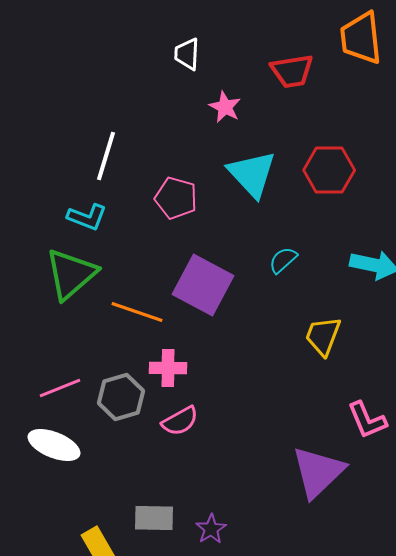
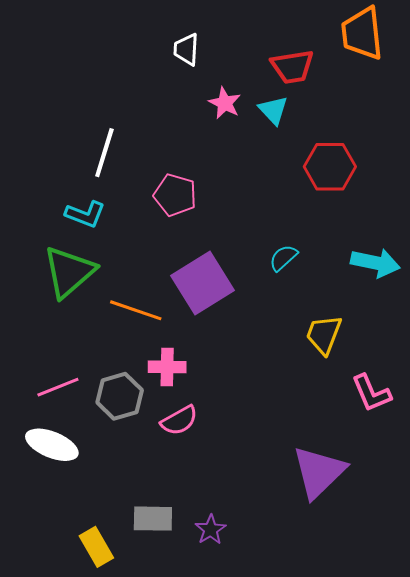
cyan triangle: (252, 174) -> (273, 110), moved, size x0.6
purple square: (203, 285) -> (203, 283), turned 30
pink L-shape: (367, 420) -> (371, 393), moved

